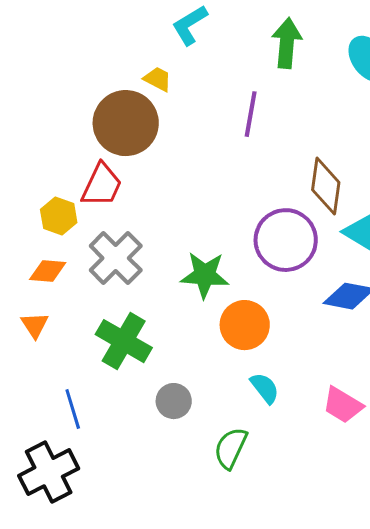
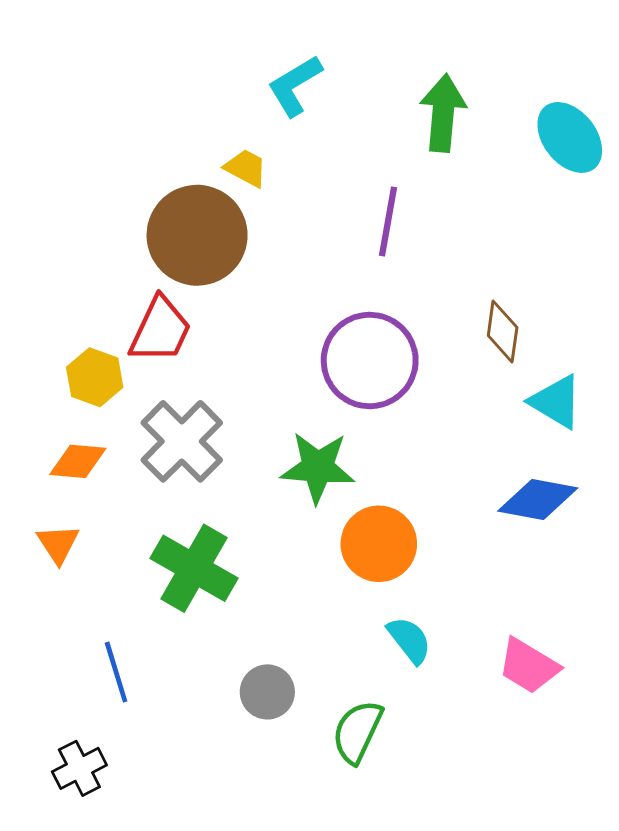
brown diamond: (326, 186) -> (503, 331), size x0.7
purple circle: (286, 240) -> (370, 360), moved
gray circle: (174, 401) -> (267, 692), moved
black cross: (49, 472) -> (79, 768), size x0.6

